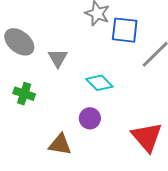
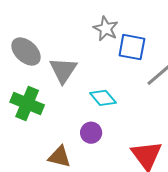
gray triangle: (58, 58) -> (63, 70), size x1.4
green cross: (24, 94) -> (27, 104), size x1.5

